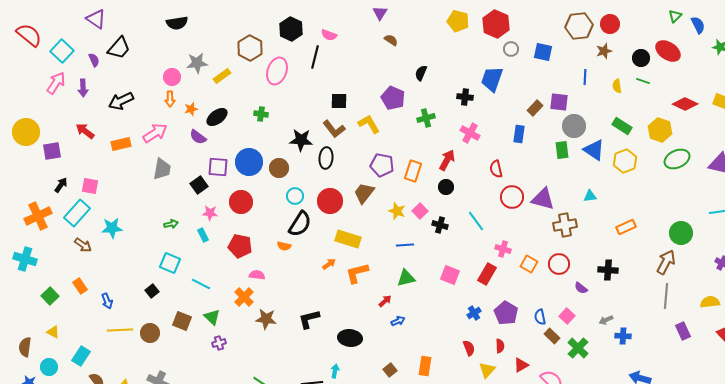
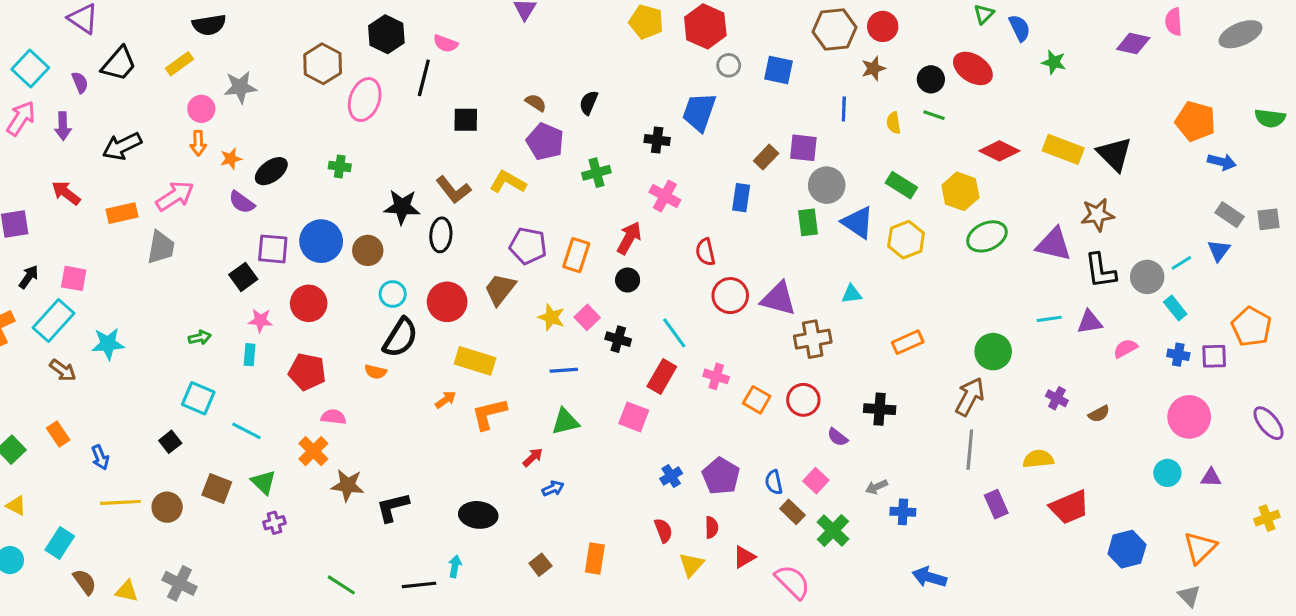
brown semicircle: (391, 40) -> (536, 103), moved
yellow rectangle: (222, 76) -> (180, 64), moved
black square: (339, 101) -> (466, 120), moved
yellow L-shape: (369, 124) -> (508, 182), turned -30
gray trapezoid: (162, 169) -> (161, 247), moved
cyan rectangle: (203, 235) -> (250, 355), turned 32
red rectangle: (487, 274) -> (662, 376), moved
black L-shape: (309, 319) -> (393, 507), moved

